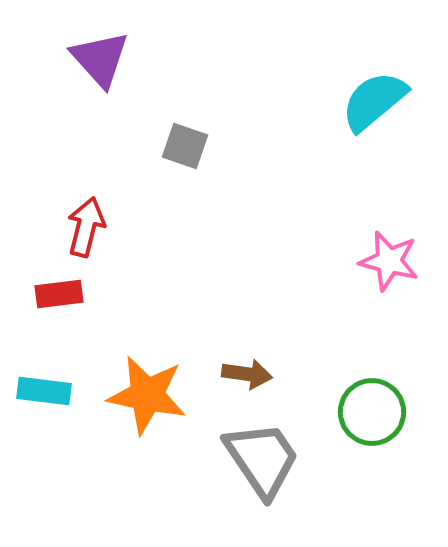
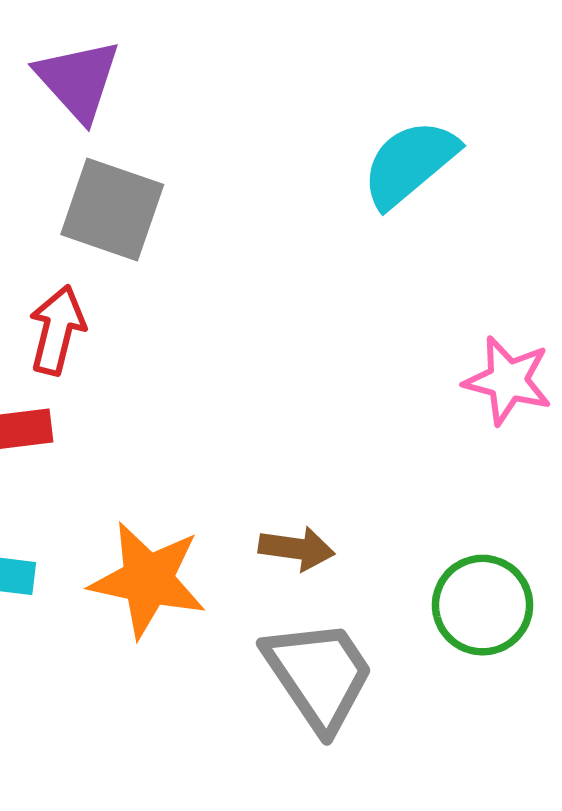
cyan semicircle: (374, 101) -> (410, 163), moved
gray square: (185, 146) -> (112, 209), moved, size x1.5

